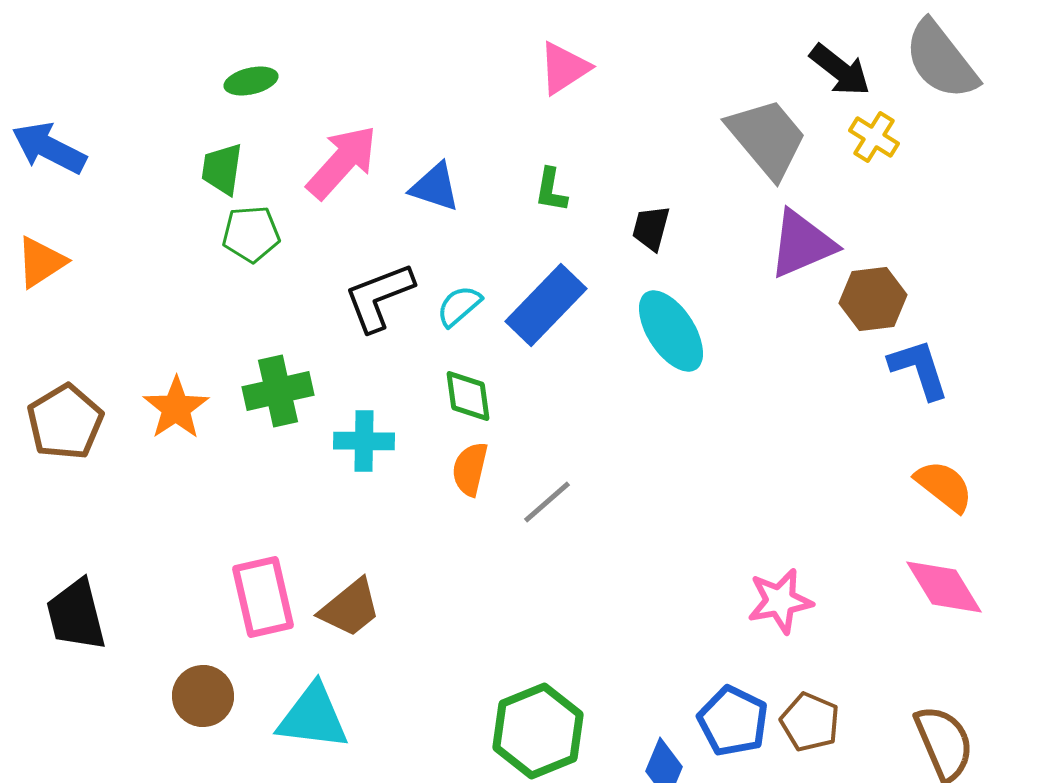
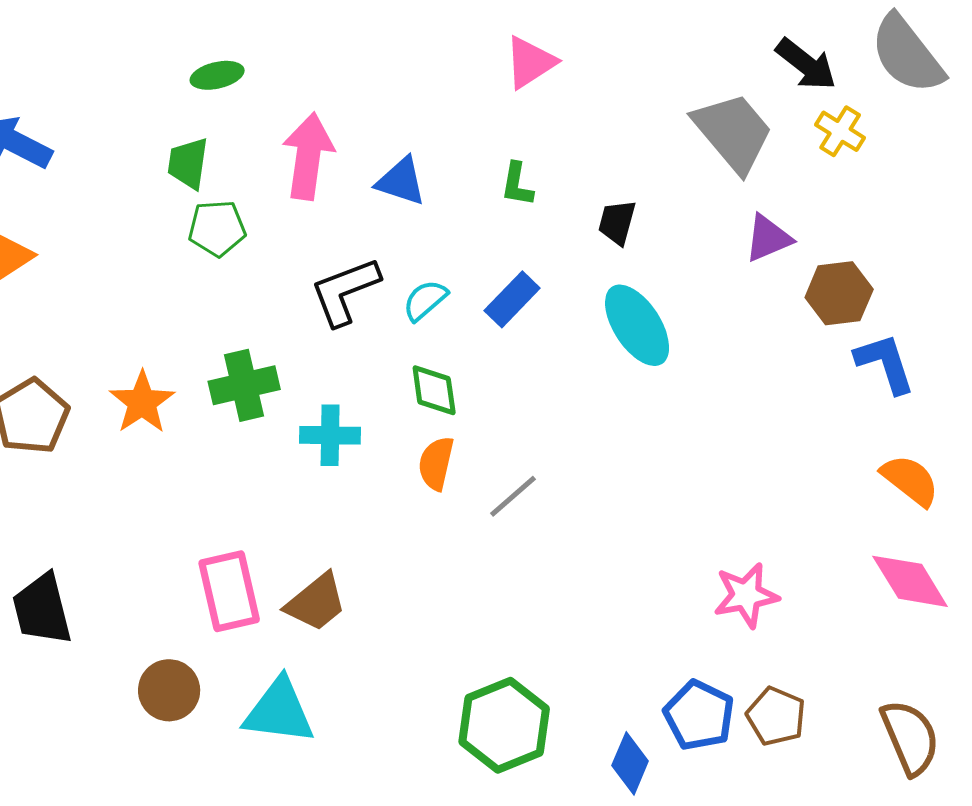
pink arrow: (342, 162) -> (308, 156), turned -34
purple triangle: (802, 244) -> (768, 238), size x0.7
blue rectangle: (546, 305) -> (512, 299), size x0.7

